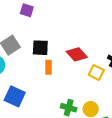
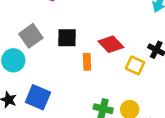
orange rectangle: (48, 67) -> (87, 62), moved

